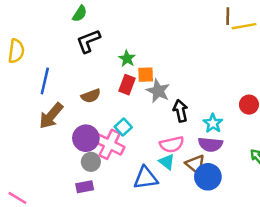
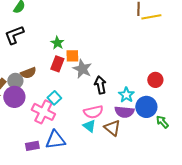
black L-shape: (88, 41) -> (14, 35), moved
purple circle: (86, 138) -> (14, 97), moved
gray circle: (91, 162) -> (15, 81), moved
blue circle: (208, 177) -> (146, 107), moved
blue triangle: (146, 178) -> (55, 140), moved
purple rectangle: (85, 187) -> (32, 146), moved

